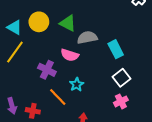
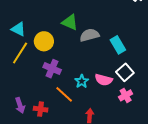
yellow circle: (39, 22) -> (44, 41), moved
pink semicircle: (70, 55) -> (104, 80), moved

